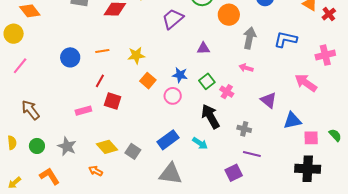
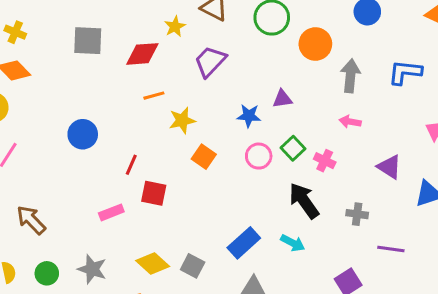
purple trapezoid: (173, 19) -> (210, 61), moved
orange line: (102, 51) -> (154, 96), moved
blue star: (180, 75) -> (249, 116), moved
pink circle: (173, 96) -> (259, 156), moved
purple line: (252, 154) -> (391, 249), moved

